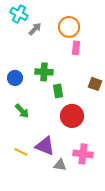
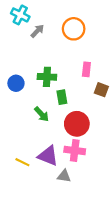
pink rectangle: (76, 48) -> (86, 69), moved
green arrow: (22, 111) -> (42, 114), moved
pink cross: (83, 154) -> (75, 150), moved

